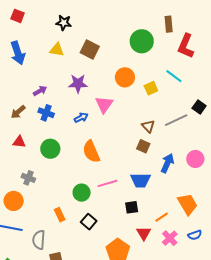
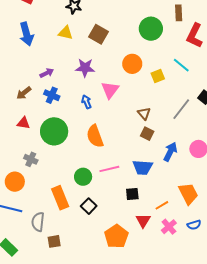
blue arrow: (81, 118) -> (86, 102), turned -88
gray line: (176, 120) -> (181, 109), turned -30
brown triangle: (148, 126) -> (144, 113), moved
green circle: (50, 149) -> (54, 131), size x1.4
orange rectangle: (60, 215) -> (60, 198), size x1.6

